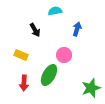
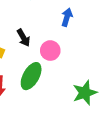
black arrow: (35, 30) -> (23, 38), moved

